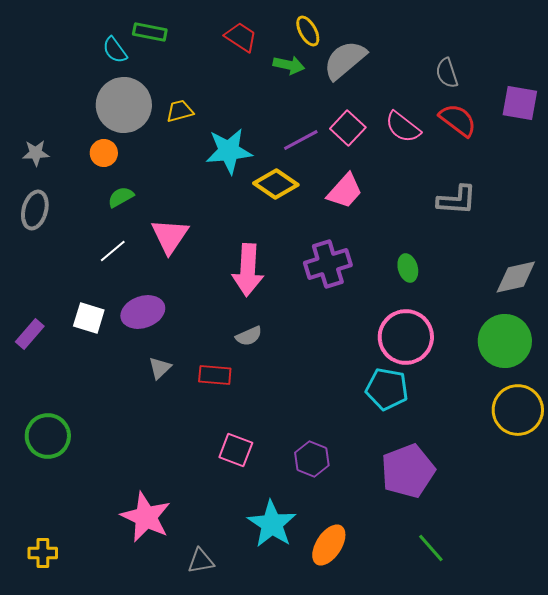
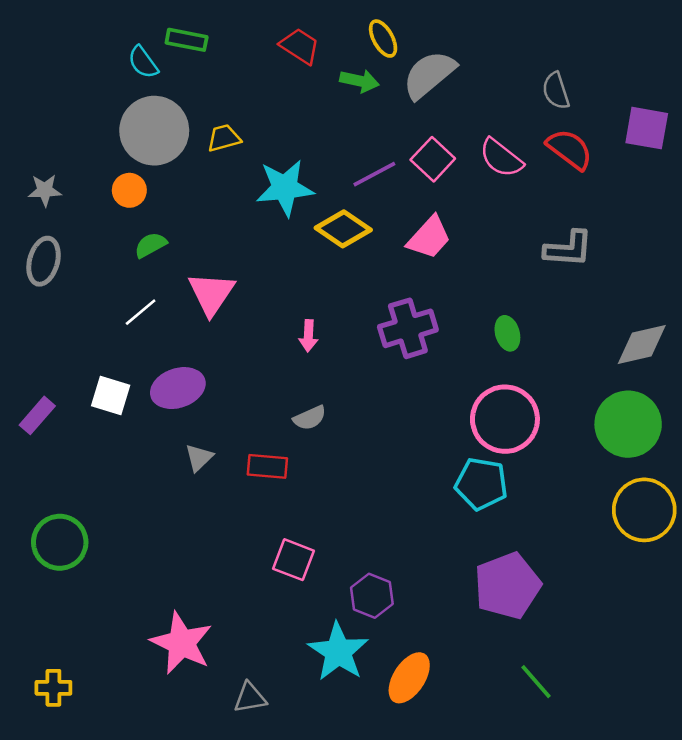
pink arrow: (248, 270) -> (308, 336), size x0.5
purple hexagon: (312, 459) -> (372, 596), moved

